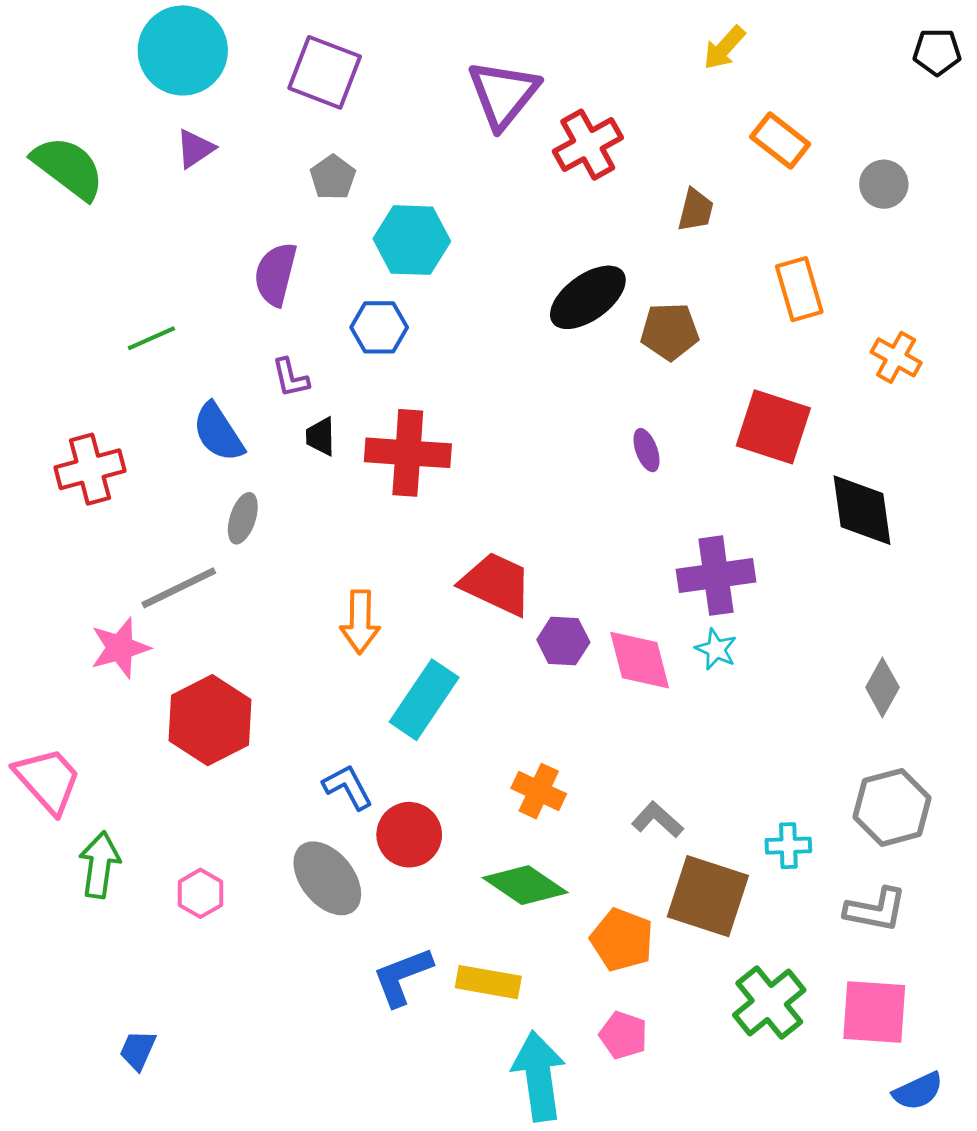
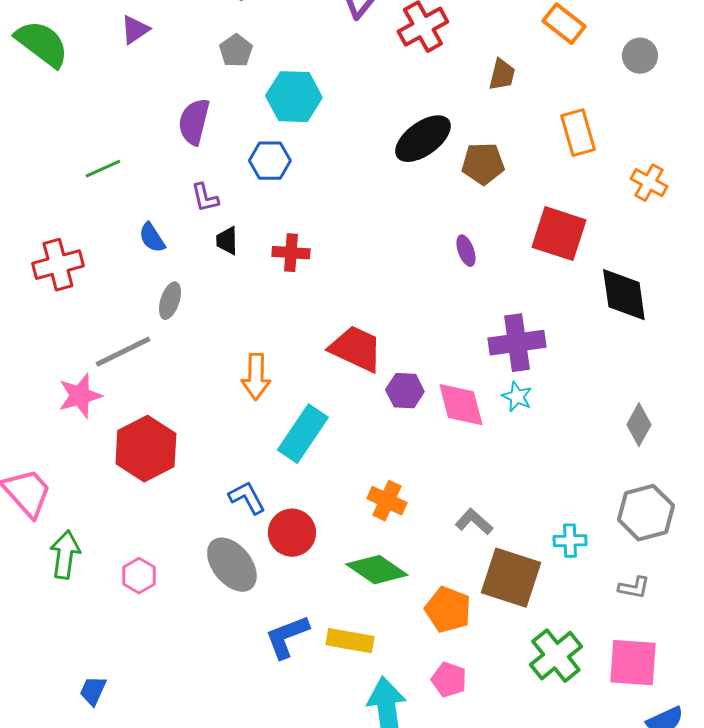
blue semicircle: (218, 432) -> (152, 238), size x0.7
red cross: (408, 453) -> (291, 253), size x0.6
gray L-shape: (876, 910) -> (634, 588), size x0.7

